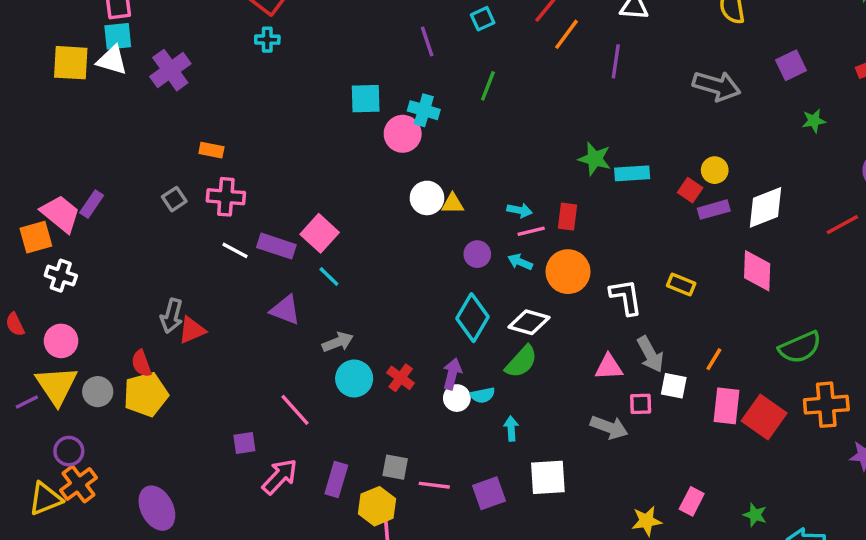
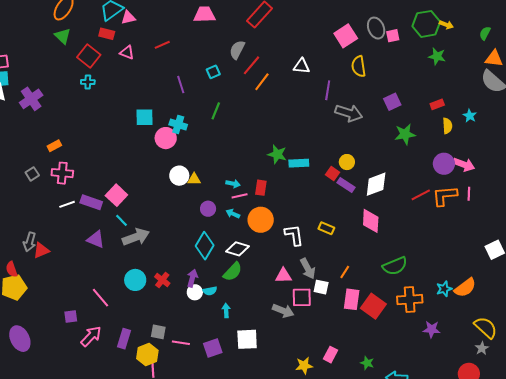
purple line: (616, 61) -> (328, 90), moved
green star: (814, 121) -> (405, 134), size x1.5
orange rectangle: (211, 150) -> (54, 146), turned -40
purple rectangle: (714, 210) -> (346, 185), turned 48
white line: (235, 250) -> (67, 204), turned -49
gray arrow: (338, 342) -> (136, 237), moved, size x1.5
pink square: (641, 404) -> (302, 297), size x1.5
purple ellipse: (157, 508) -> (20, 339), moved

